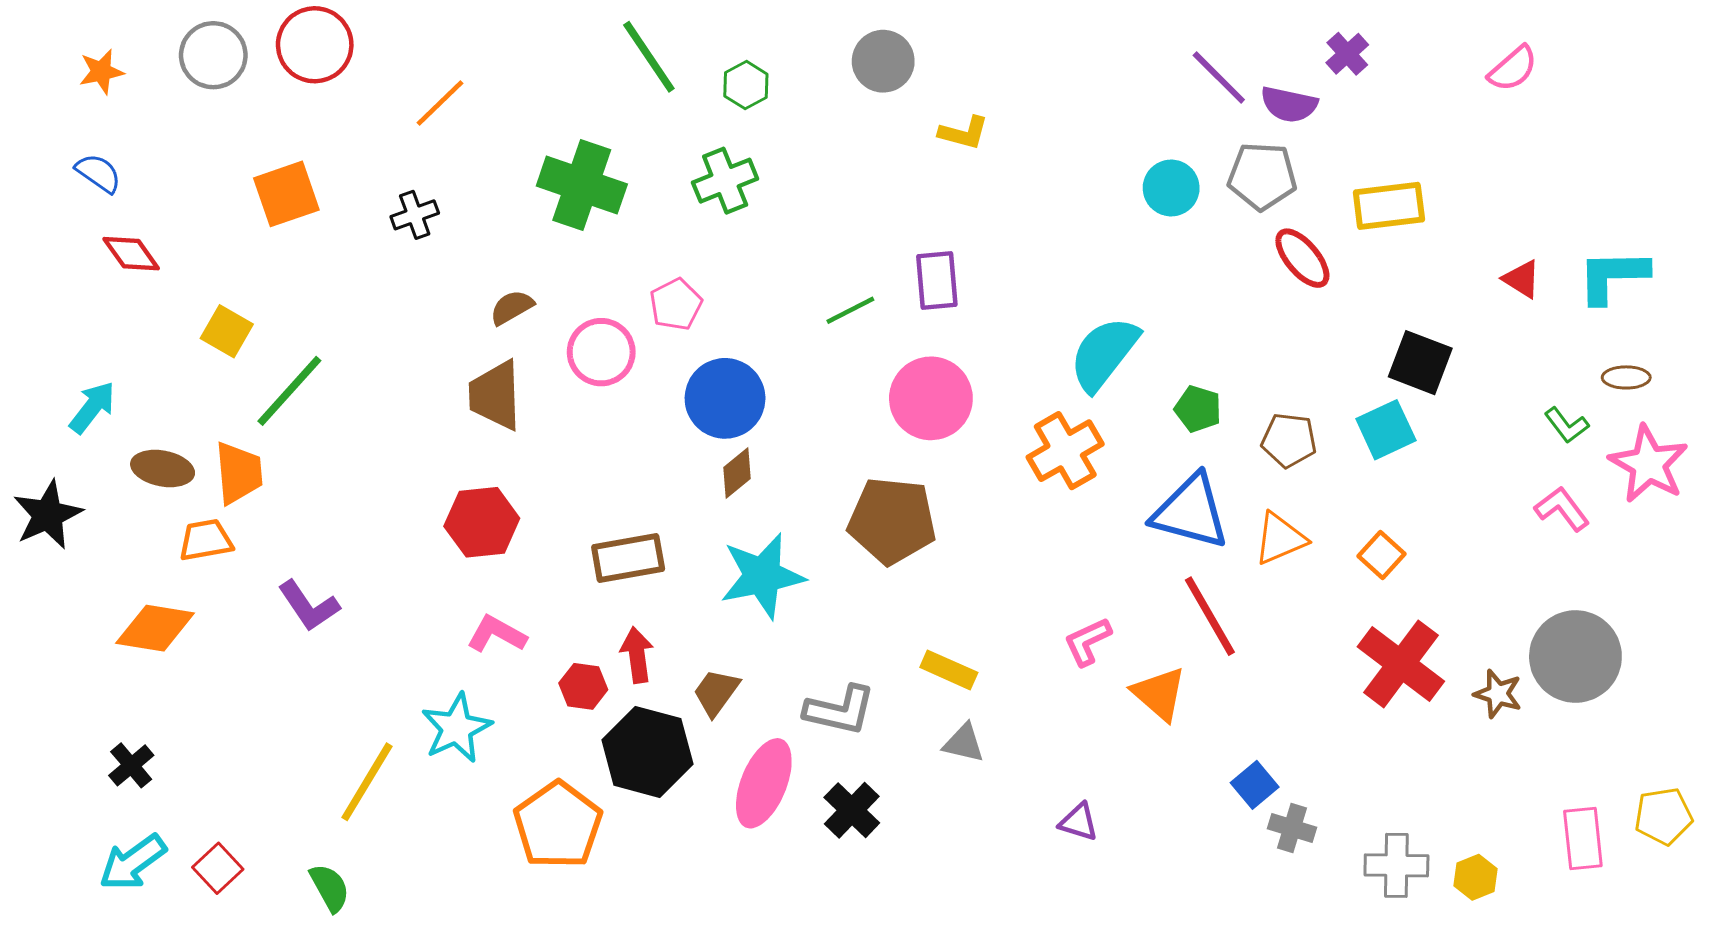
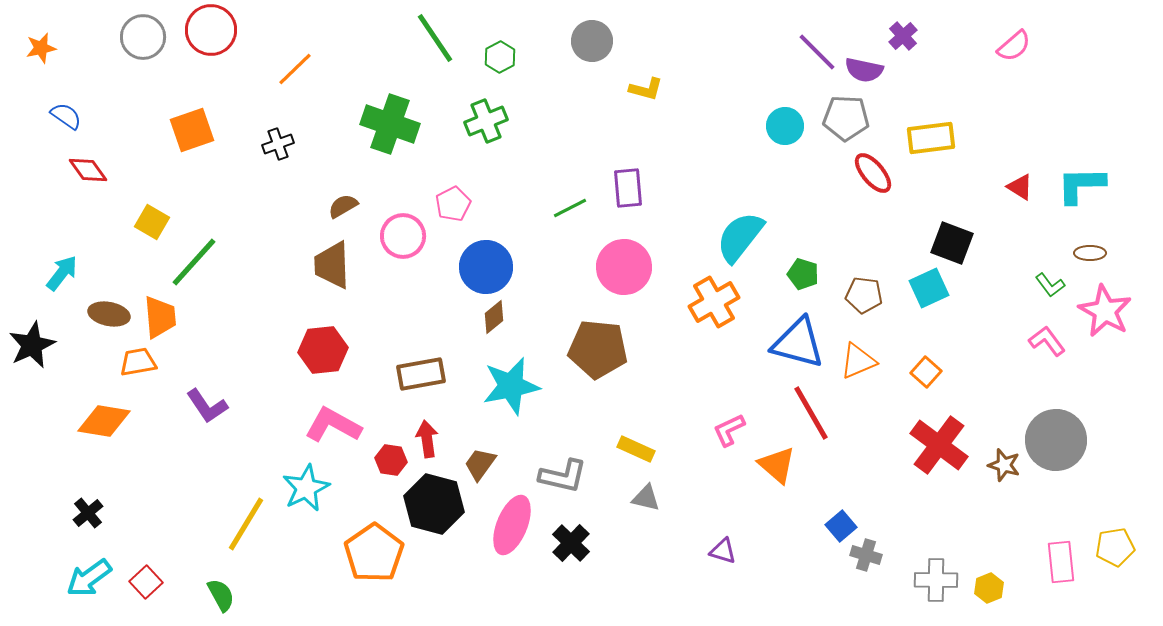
orange star: (101, 72) -> (41, 48), moved
pink L-shape: (497, 634) -> (333, 425), size x1.4

